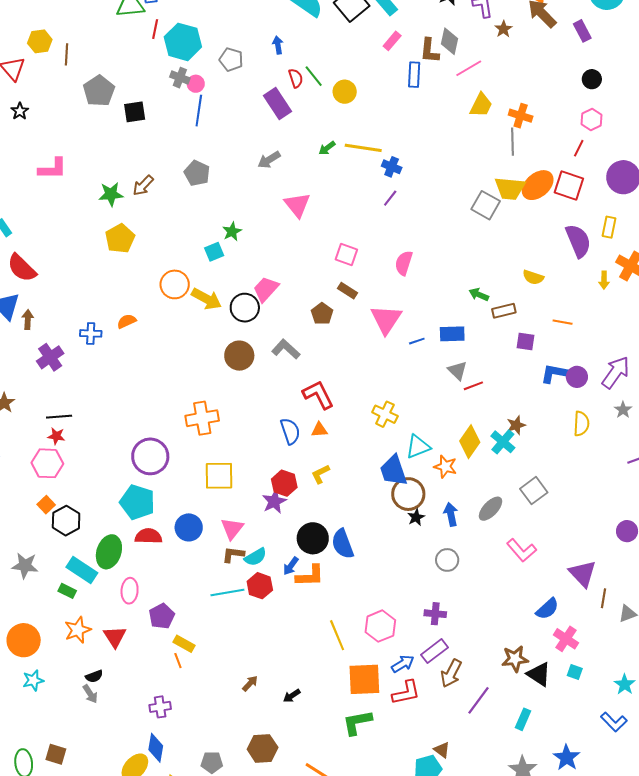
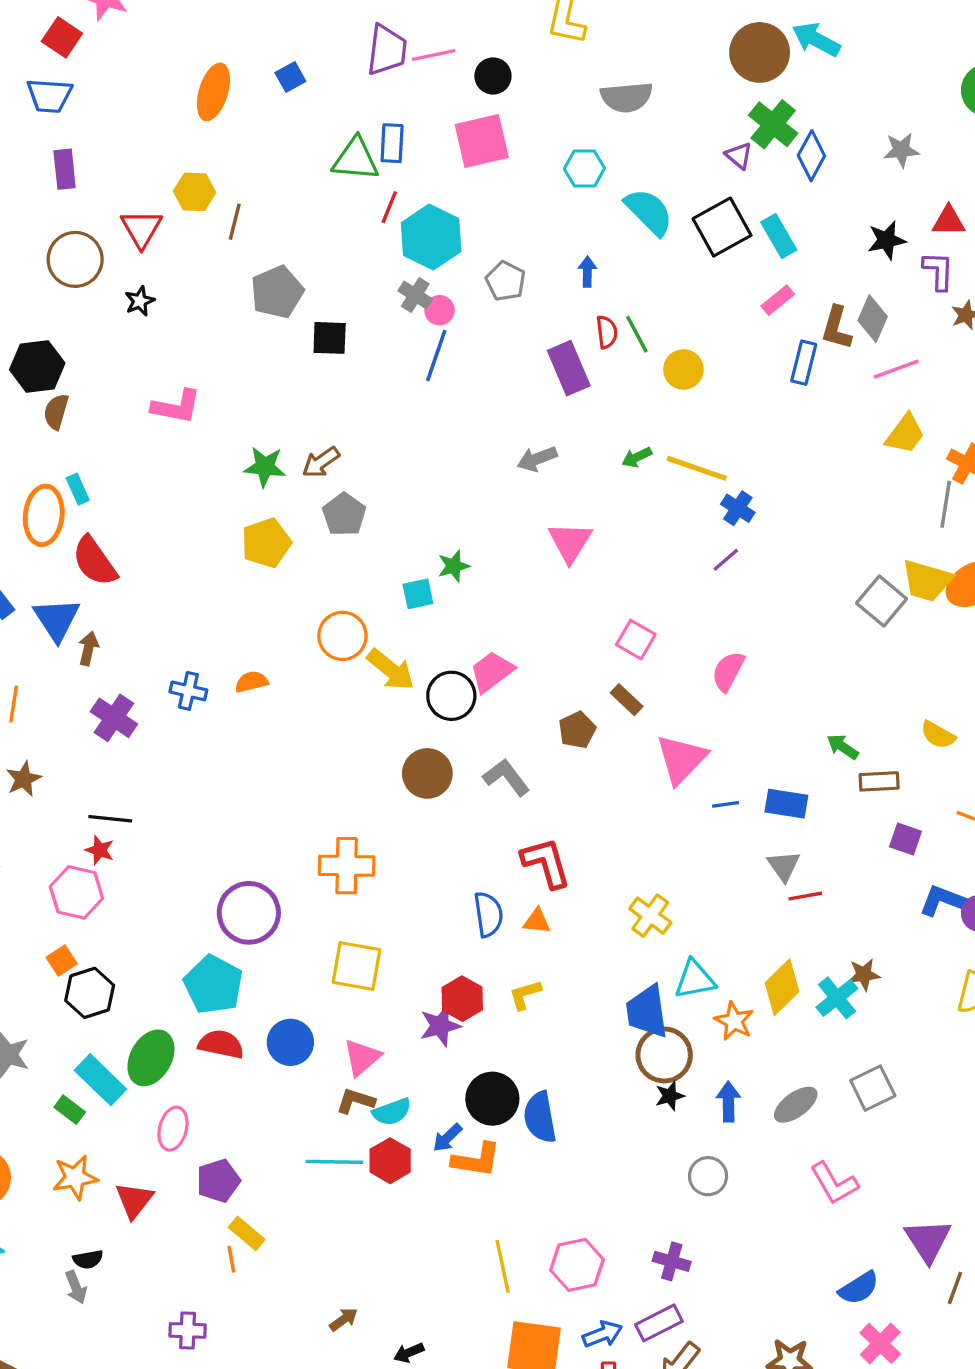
gray pentagon: (197, 173) -> (344, 514), moved
purple cross: (50, 357) -> (114, 718), turned -32

